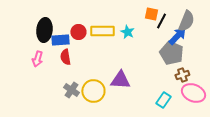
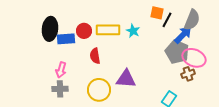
red semicircle: (65, 57) -> (95, 56), moved
pink arrow: (37, 59) -> (61, 70), moved
gray cross: (71, 90) -> (60, 89), moved, turned -35
pink ellipse: (193, 93) -> (194, 58), moved

